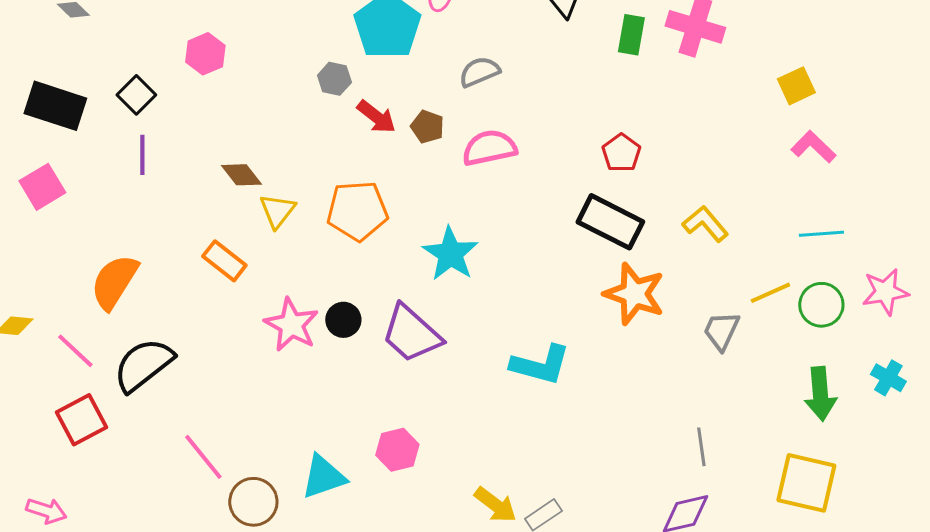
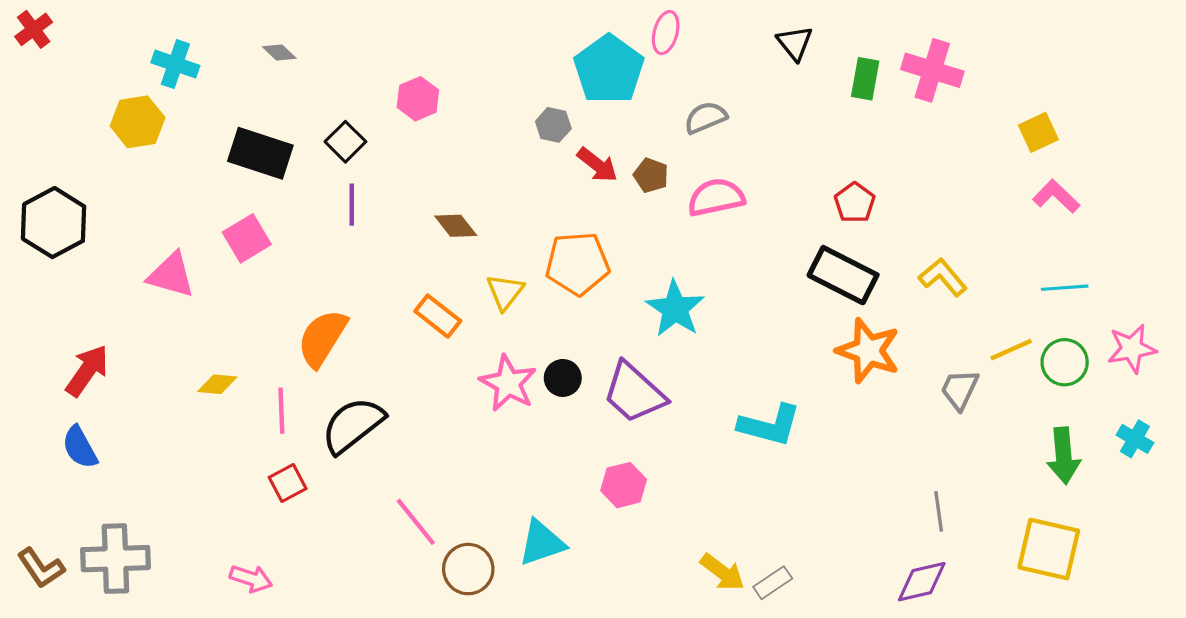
yellow triangle: (277, 211) -> (505, 292), moved
pink line: (75, 351) -> (281, 411), turned 45
red square: (81, 420) -> (288, 483), size x0.7
pink hexagon: (397, 450) -> (624, 485), moved

